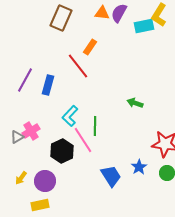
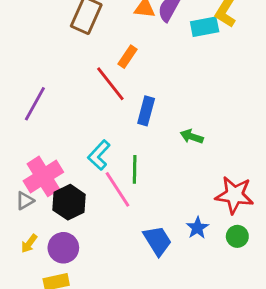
blue rectangle: (48, 85) -> (146, 111), moved
pink cross: (31, 131) -> (43, 176), size x1.5
gray triangle: (17, 137) -> (25, 201), moved
black hexagon: (62, 151) -> (69, 202), moved

